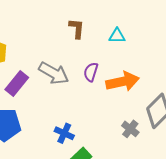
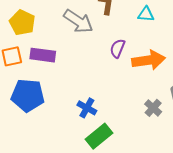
gray arrow: (54, 73) -> (78, 21), moved
purple rectangle: (17, 83) -> (43, 55), turned 55

